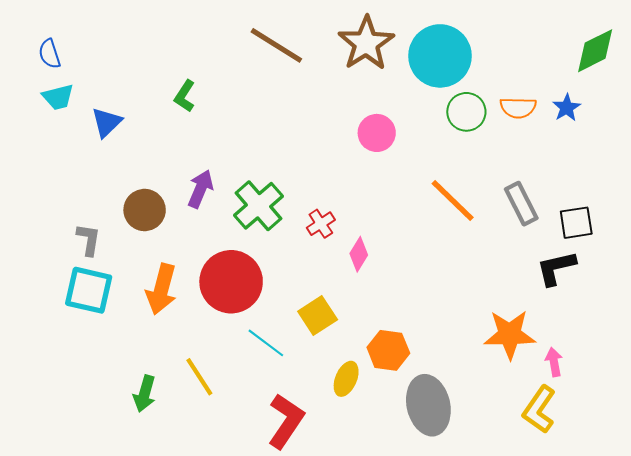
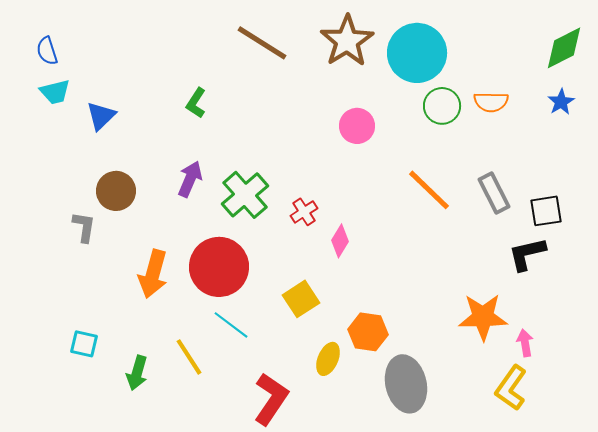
green L-shape: (185, 96) -> (196, 103), moved
blue star: (567, 108) -> (561, 102), moved
brown circle: (145, 210) -> (116, 191), moved
cyan square: (89, 290) -> (84, 344), moved, size x0.6
cyan line: (266, 343) -> (231, 325), moved

